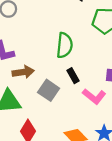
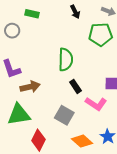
gray square: (49, 90) -> (64, 115), moved

